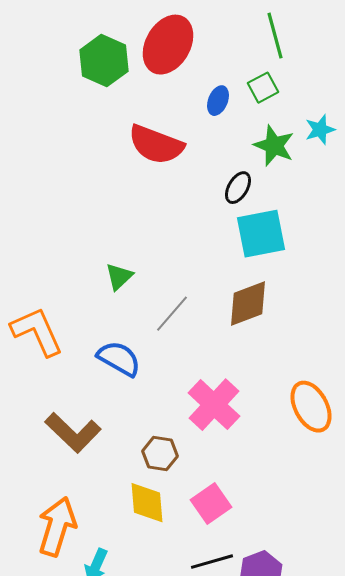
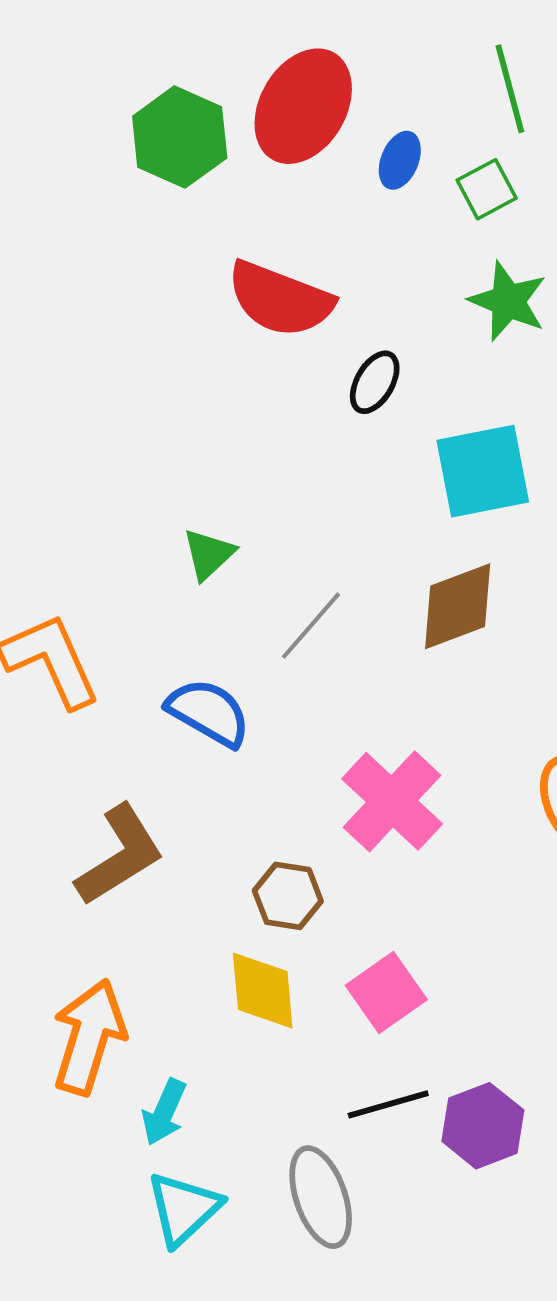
blue ellipse: (218, 101) -> (400, 160), moved
black ellipse: (238, 188) -> (375, 382), moved
brown L-shape: (73, 433) -> (120, 855), turned -76

